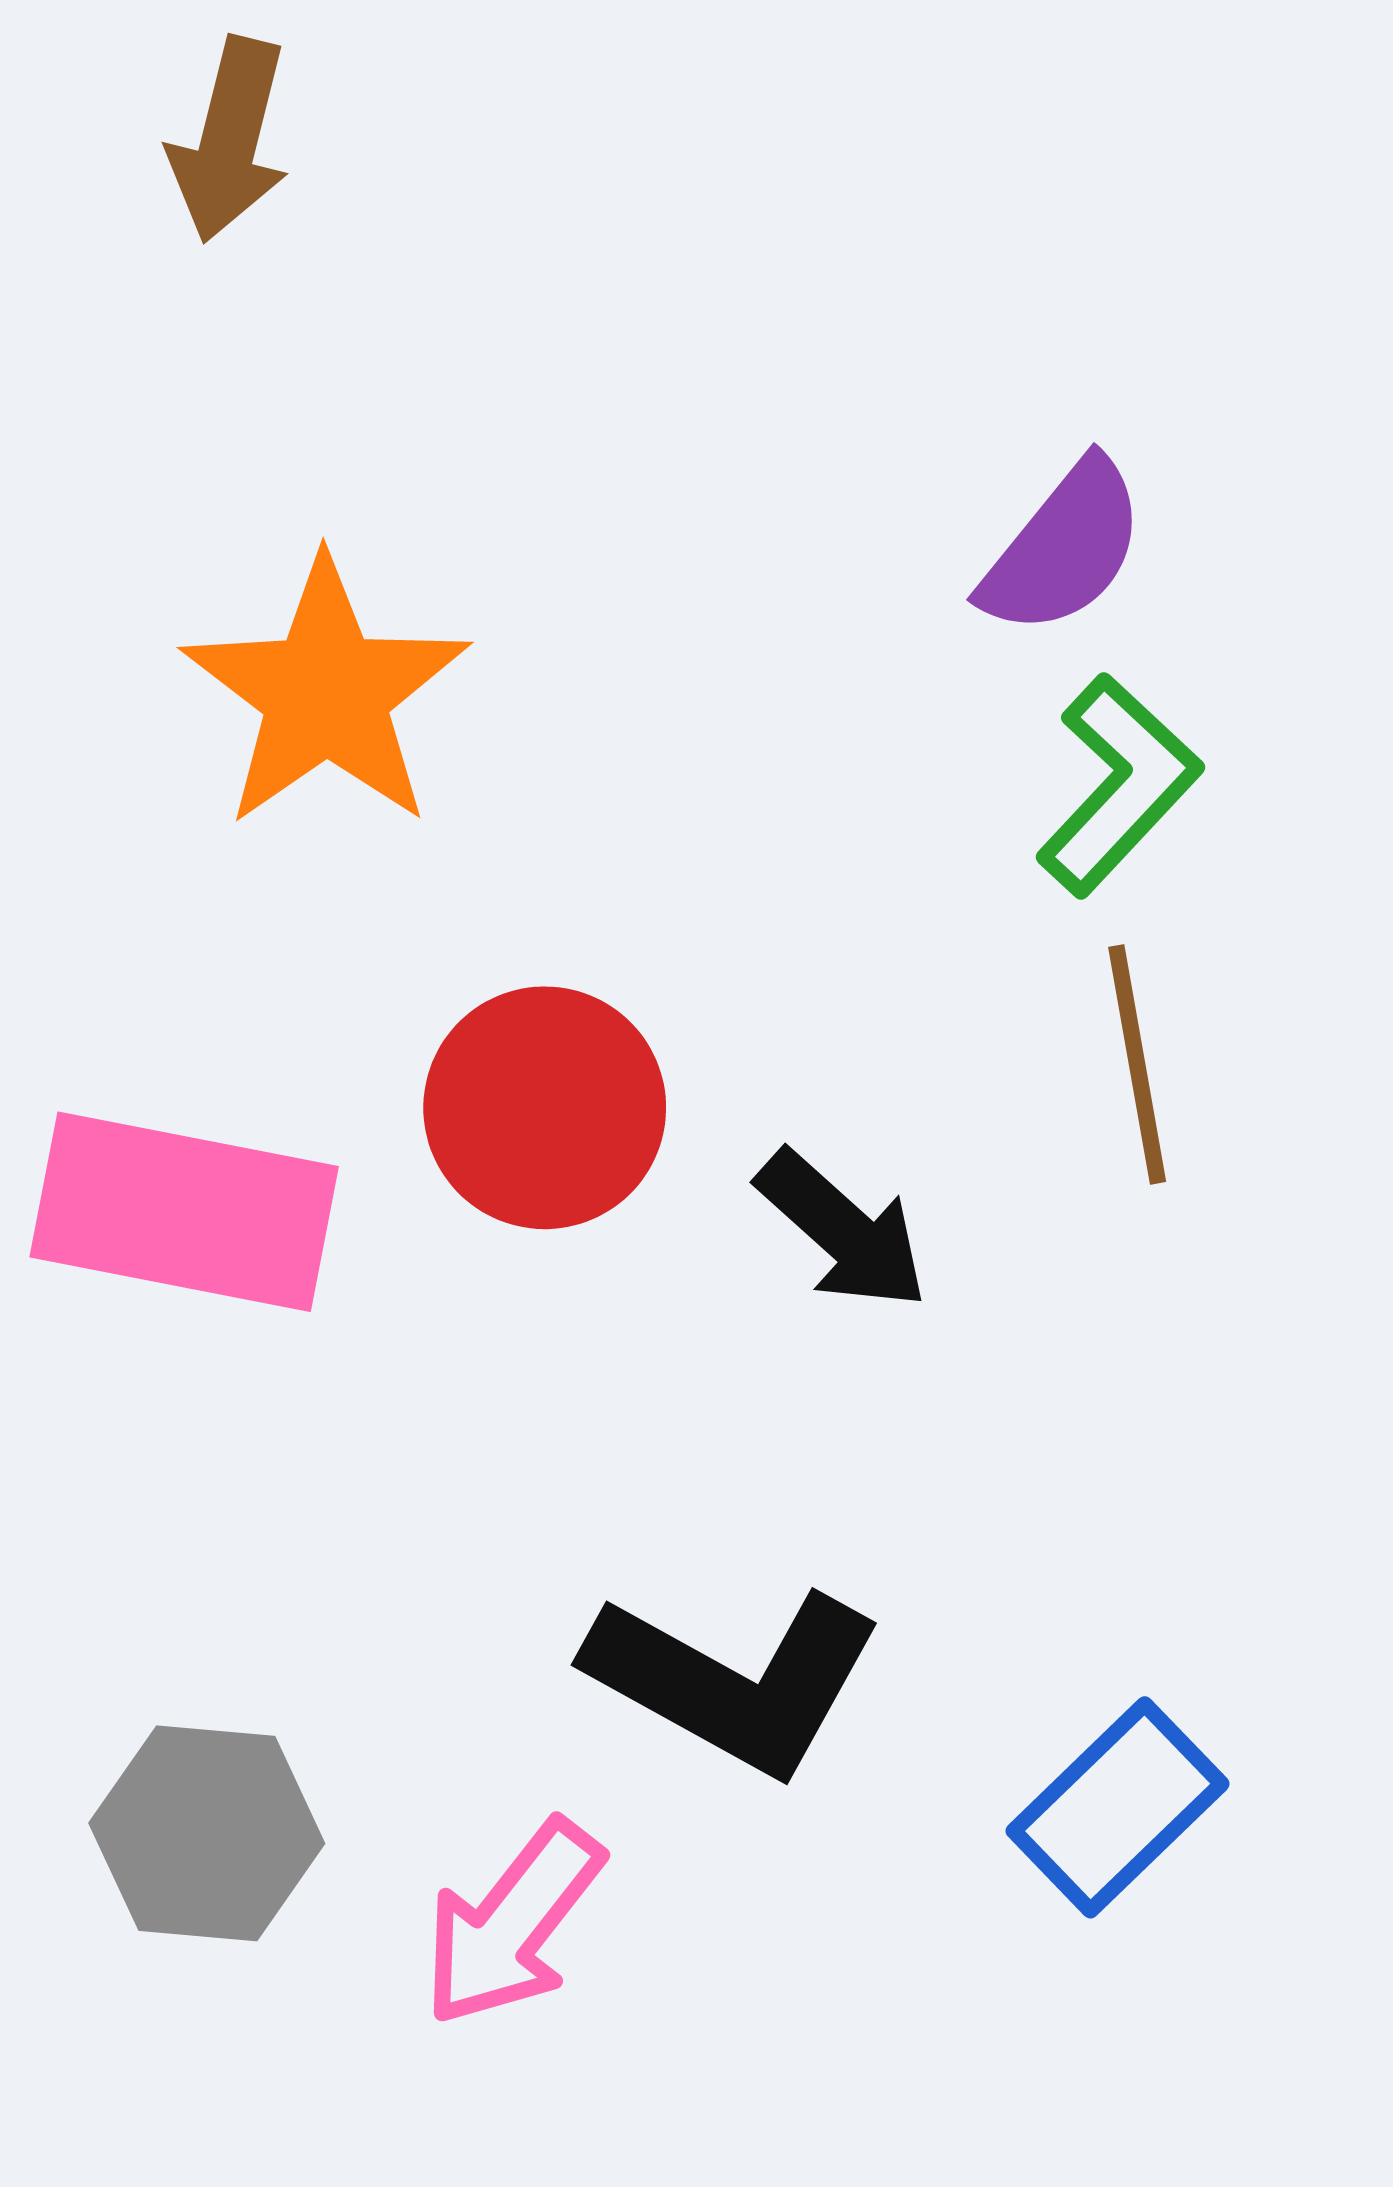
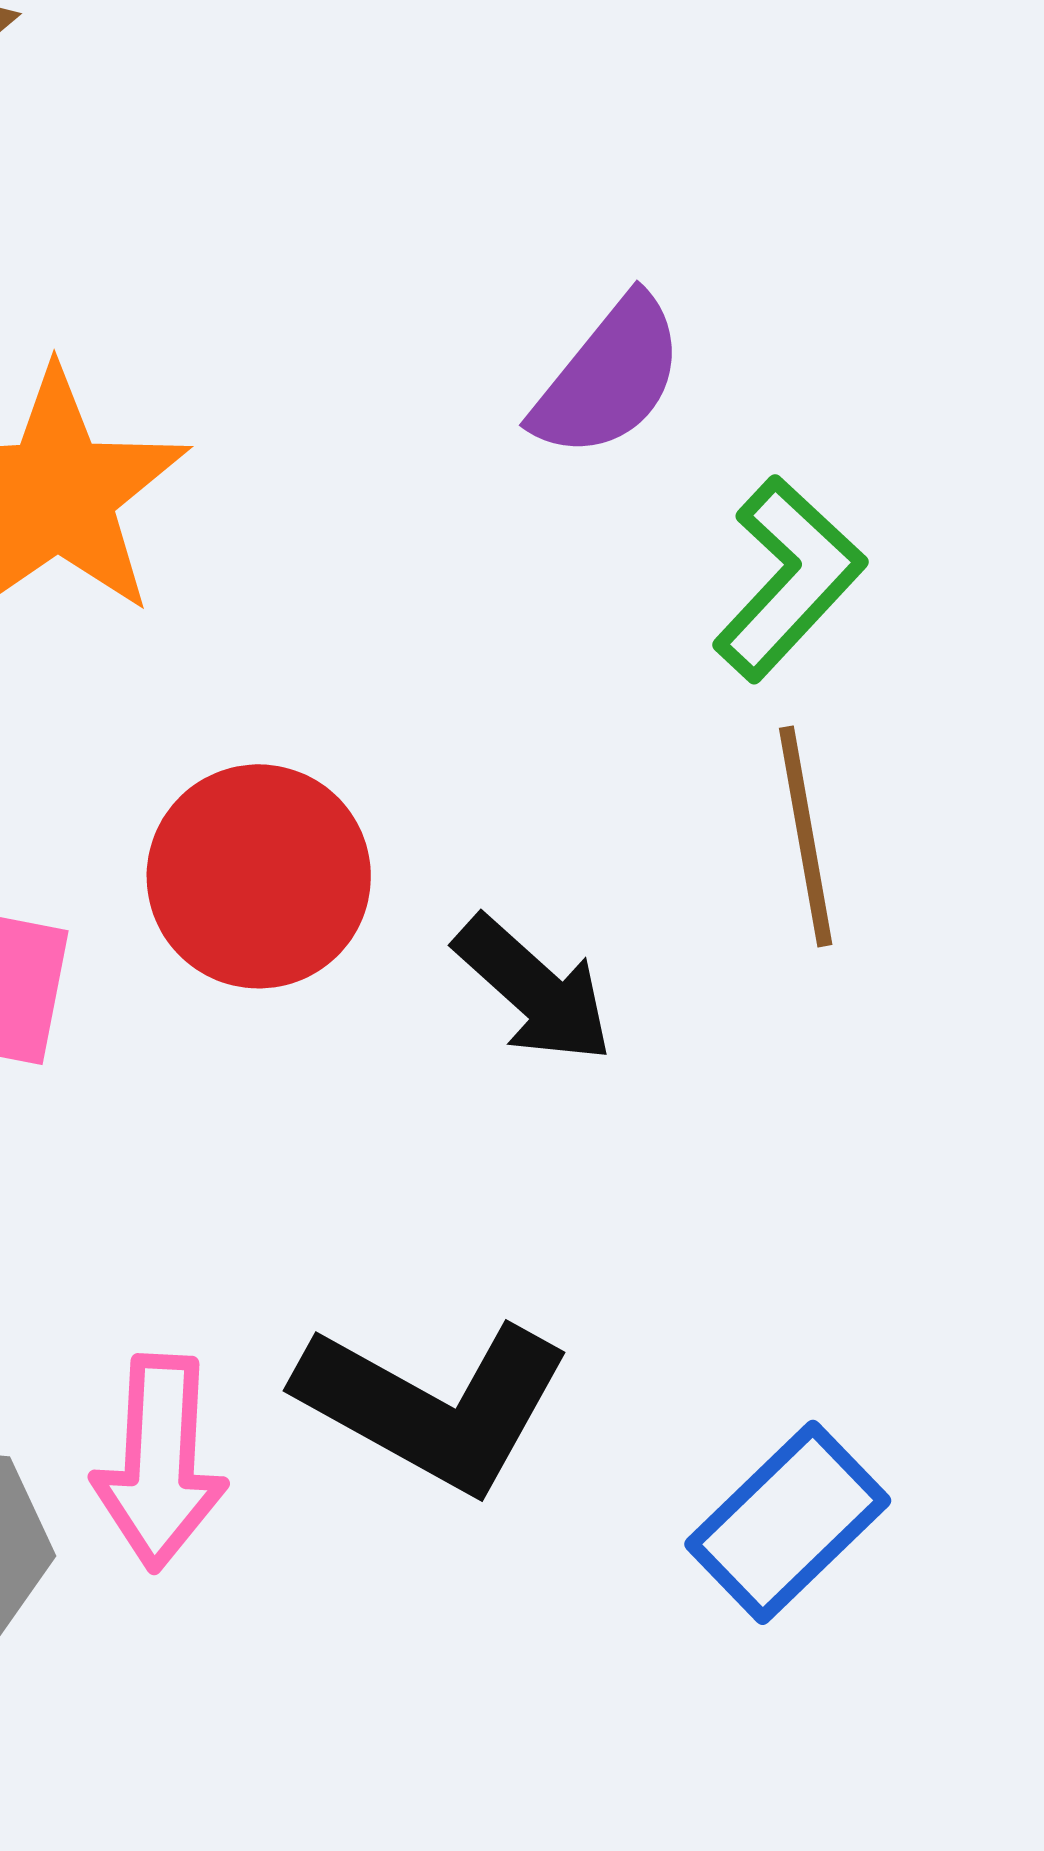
purple semicircle: (1063, 548) -> (609, 377), moved
pink arrow: (512, 1923) -> (160, 1462), moved, turned -35

